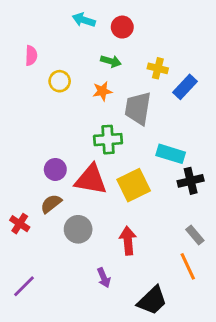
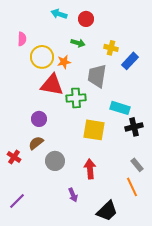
yellow circle: (60, 81) -> (42, 57), size x1.5
orange star: (102, 91) -> (64, 62), moved
red triangle: (91, 179) -> (52, 85), moved
yellow square: (134, 185) -> (94, 130), turned 35

